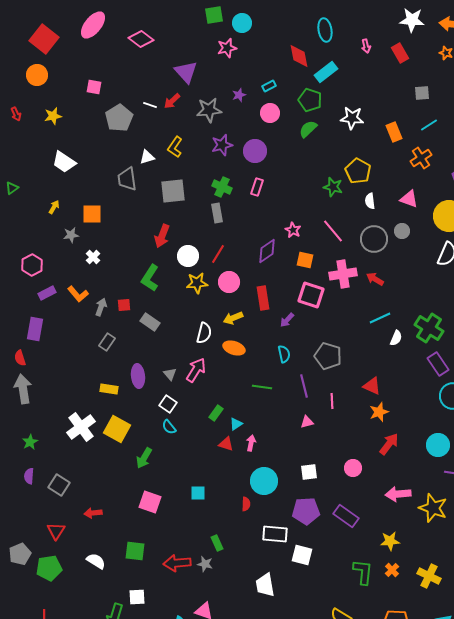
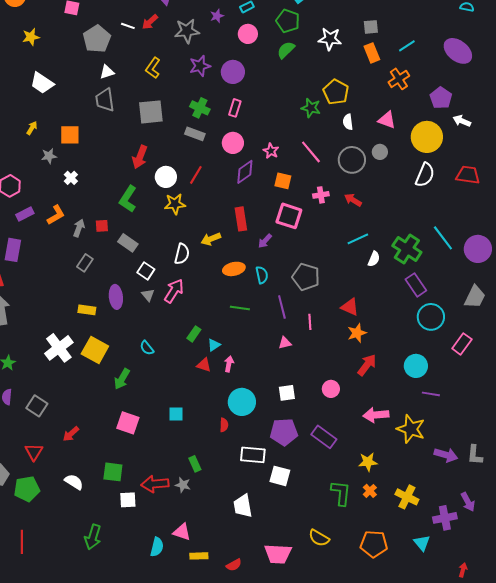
gray square: (422, 93) -> (371, 27), moved
white triangle: (147, 157) -> (107, 72), moved
gray rectangle: (217, 213) -> (195, 134), turned -60
pink cross: (343, 274) -> (321, 195), size x0.6
pink circle: (229, 282) -> (233, 143), moved
orange L-shape: (78, 294) -> (56, 215), turned -80
orange ellipse: (234, 348) -> (234, 269), moved, turned -30
white square: (168, 404) -> (146, 271), moved
red arrow: (93, 513) -> (71, 434), turned -36
white square: (137, 597) -> (128, 500), moved

